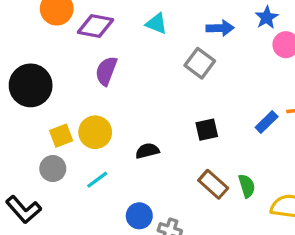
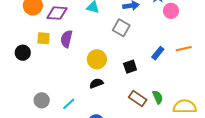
black circle: (31, 85) -> (23, 53), size x0.6
blue rectangle: (267, 122) -> (158, 53), moved
yellow circle: (95, 132) -> (97, 59), moved
yellow square: (61, 136) -> (43, 38), moved, turned 32

